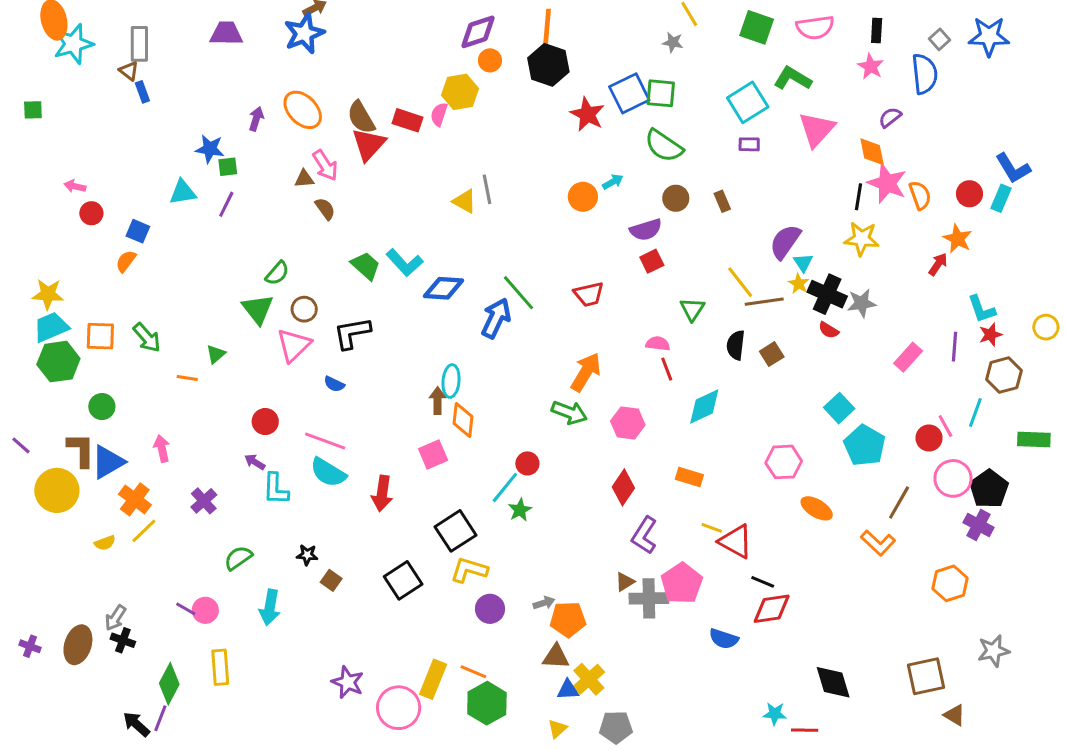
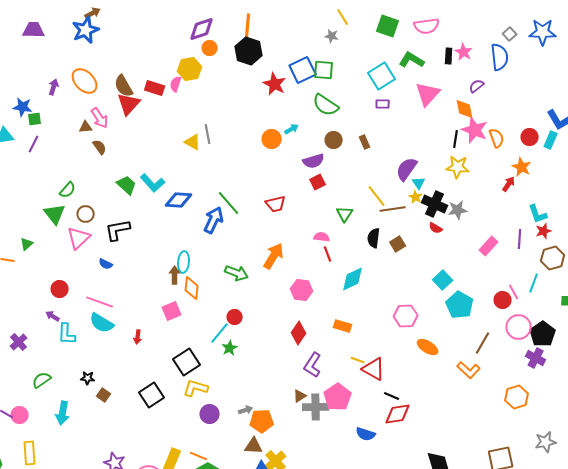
black rectangle: (877, 30) -> (449, 56), moved
green arrow: (569, 413) -> (237, 273), moved
red arrow: (382, 493) -> (138, 337), size x0.6

